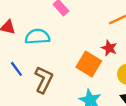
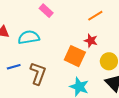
blue line: (16, 69) -> (14, 67), turned -64

